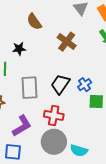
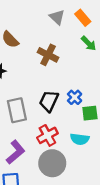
red cross: (54, 115) -> (47, 135), turned -30
cyan semicircle: (79, 151) -> (80, 139), moved

